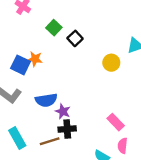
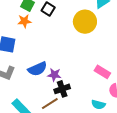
orange star: (35, 59) -> (24, 21), moved
yellow circle: (111, 63) -> (85, 22), size x1.5

